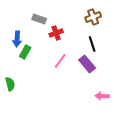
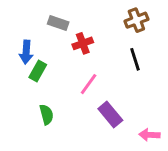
purple rectangle: (87, 64) -> (110, 115), moved
green semicircle: (10, 84) -> (46, 115), moved

